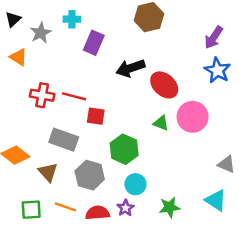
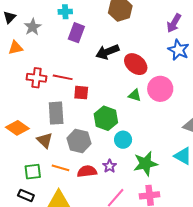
cyan cross: (72, 19) -> (65, 12), moved
orange triangle: (18, 57) -> (16, 48), turned -42
gray rectangle: (64, 140) -> (56, 113), turned 70
cyan circle: (135, 184) -> (123, 140), moved
green star: (170, 207) -> (145, 164), size x1.4

